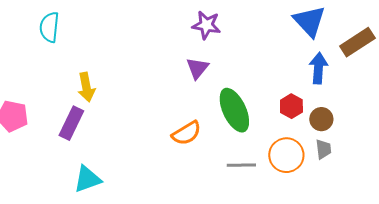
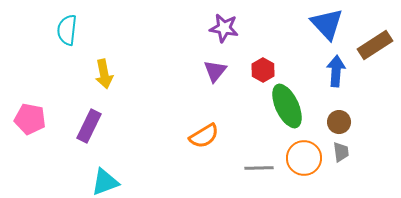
yellow arrow: (86, 87) -> (104, 74), moved
red hexagon: (291, 106) -> (263, 70), moved
green ellipse: (234, 110) -> (287, 106), moved

